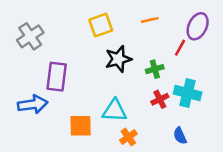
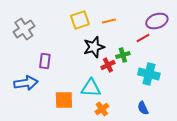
orange line: (150, 20) -> (109, 21), moved
purple ellipse: (198, 26) -> (157, 21), turned 45
red line: (180, 48) -> (143, 38), turned 32
purple rectangle: (57, 77) -> (45, 61), size x0.7
red cross: (160, 99) -> (108, 65), moved

